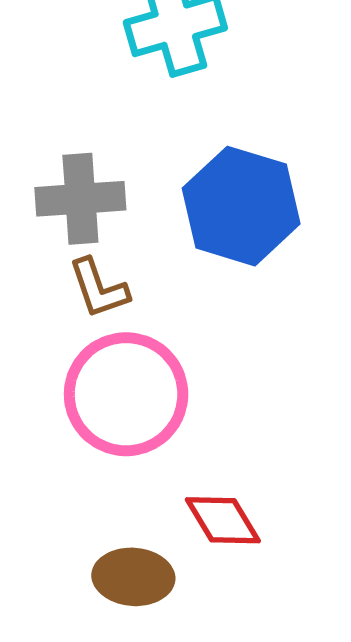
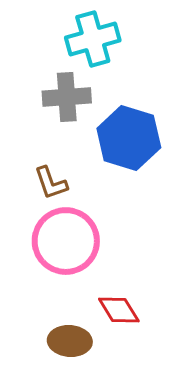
gray cross: (80, 199) -> (67, 97), moved

